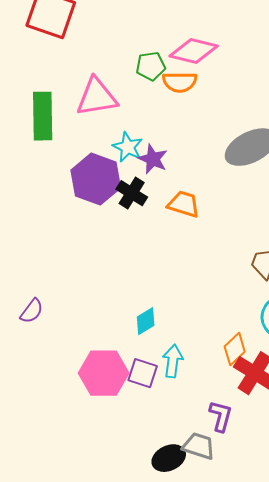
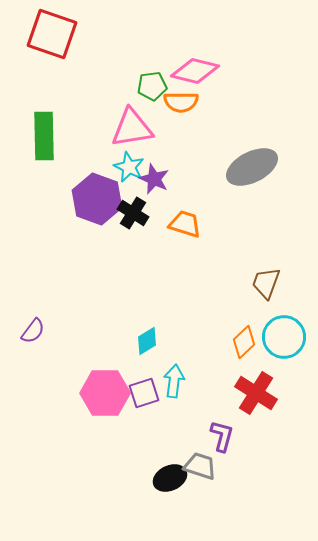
pink triangle: (97, 97) -> (132, 128), moved
orange diamond: (235, 349) -> (244, 342), moved
purple square: (143, 373) -> (144, 393), turned -36

